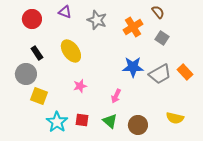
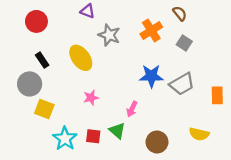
purple triangle: (65, 12) -> (88, 11), moved
gray star: (97, 20) -> (109, 35), moved
orange rectangle: (185, 72) -> (217, 95), moved, turned 42
green triangle: (110, 121) -> (117, 131), moved

